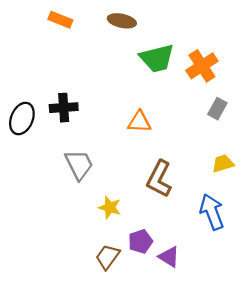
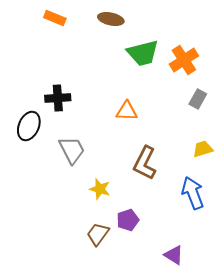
black ellipse: (22, 119) -> (29, 126), moved
purple triangle: (169, 257) -> (174, 255), moved

